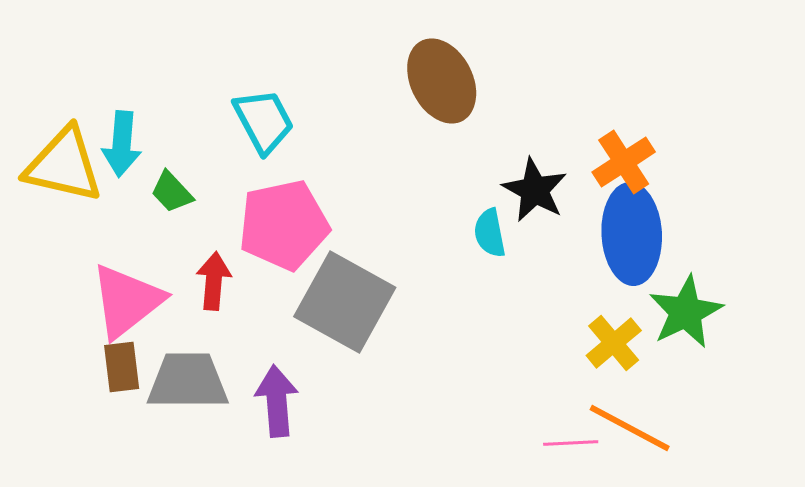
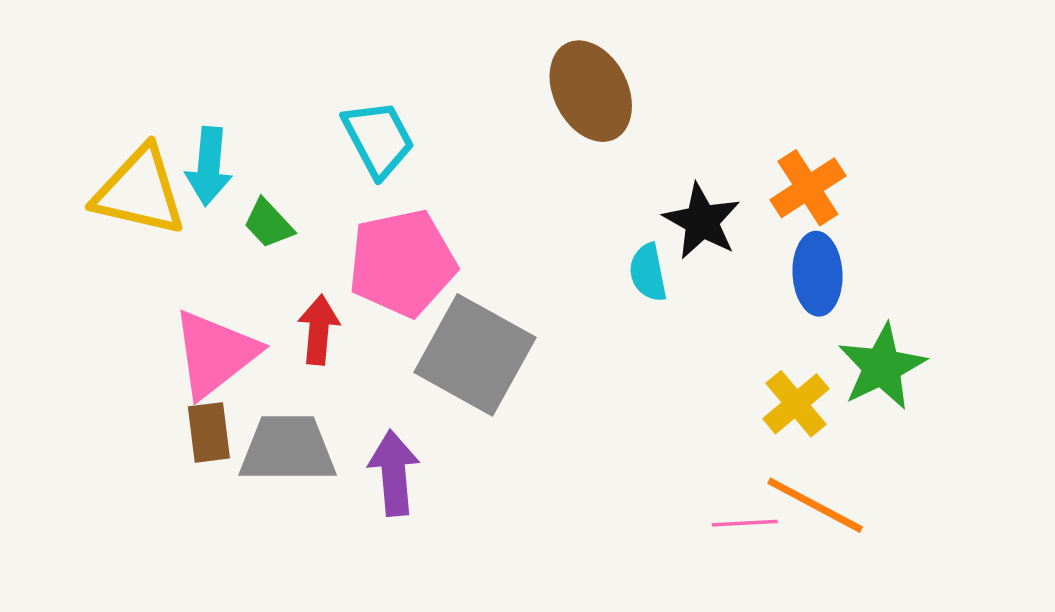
blue ellipse: (632, 234) -> (817, 274), size x0.7

